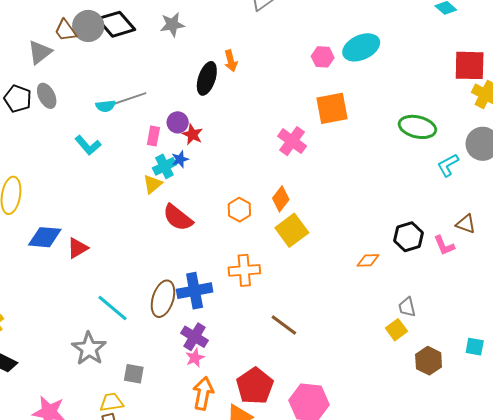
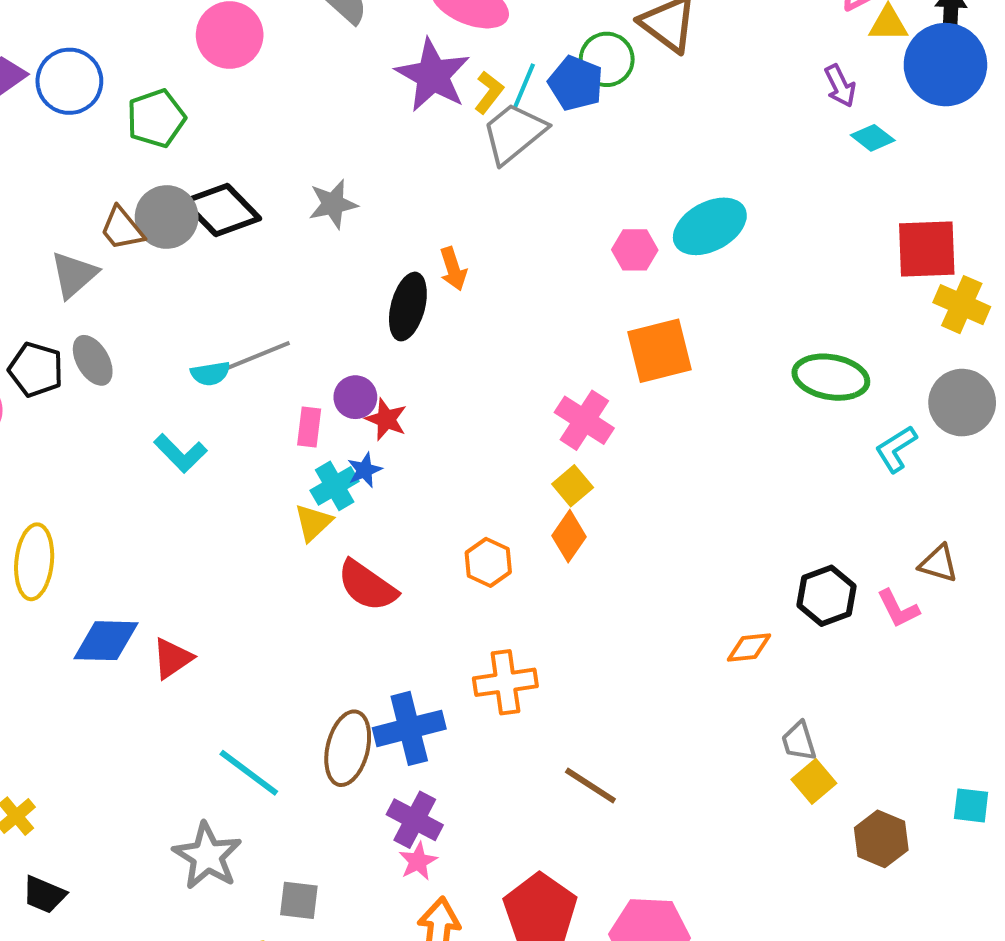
yellow square: (292, 230) -> (573, 486), moved, size x0.6
gray trapezoid: (407, 307) -> (799, 741), moved

